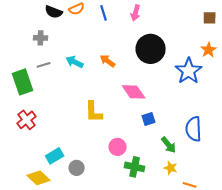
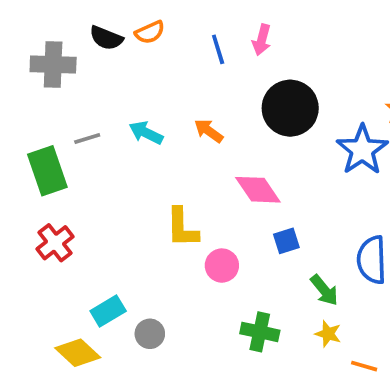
blue line: (104, 13) -> (218, 49), moved
gray cross: (41, 38) -> (53, 64), moved, size x1.6
pink circle: (118, 147) -> (222, 266), moved

